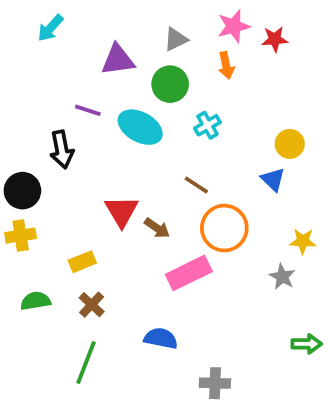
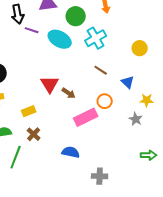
cyan cross: (207, 125) -> (96, 38), size x1.5
black arrow: (62, 150) -> (18, 14), moved
blue triangle: (273, 179) -> (128, 82), moved
brown line: (196, 185) -> (101, 70), moved
orange circle: (224, 228) -> (105, 101), moved, size x0.6
green line: (86, 363) -> (16, 157), moved

